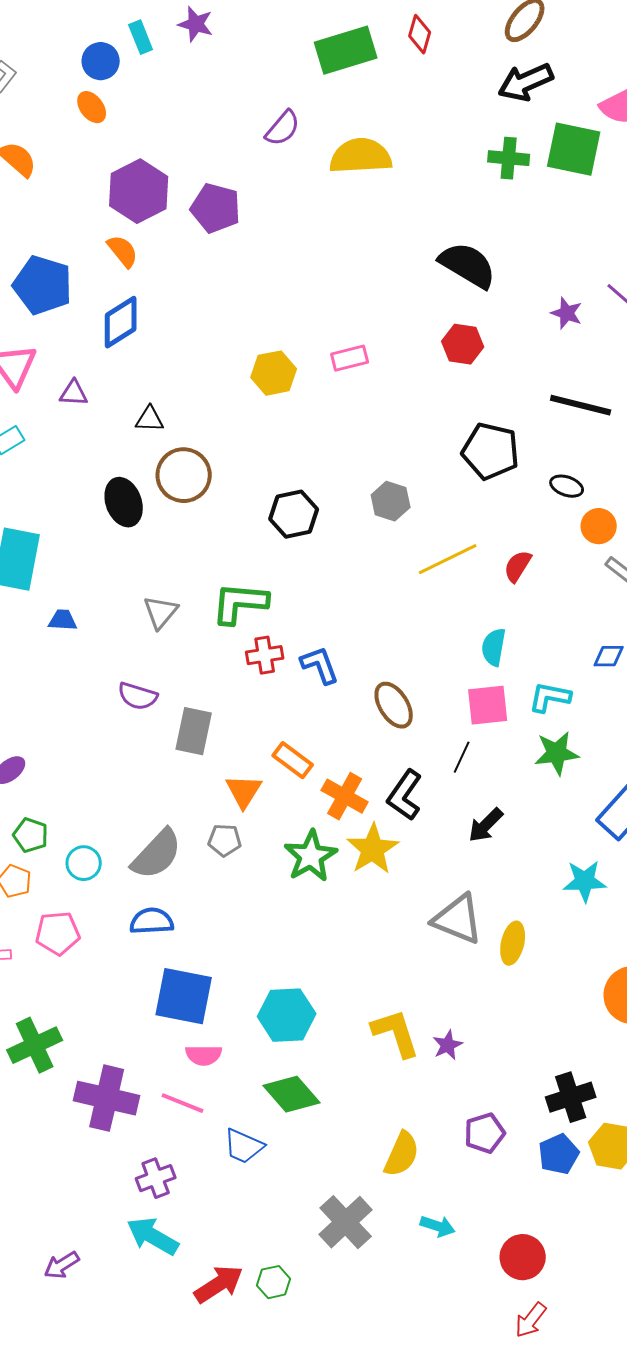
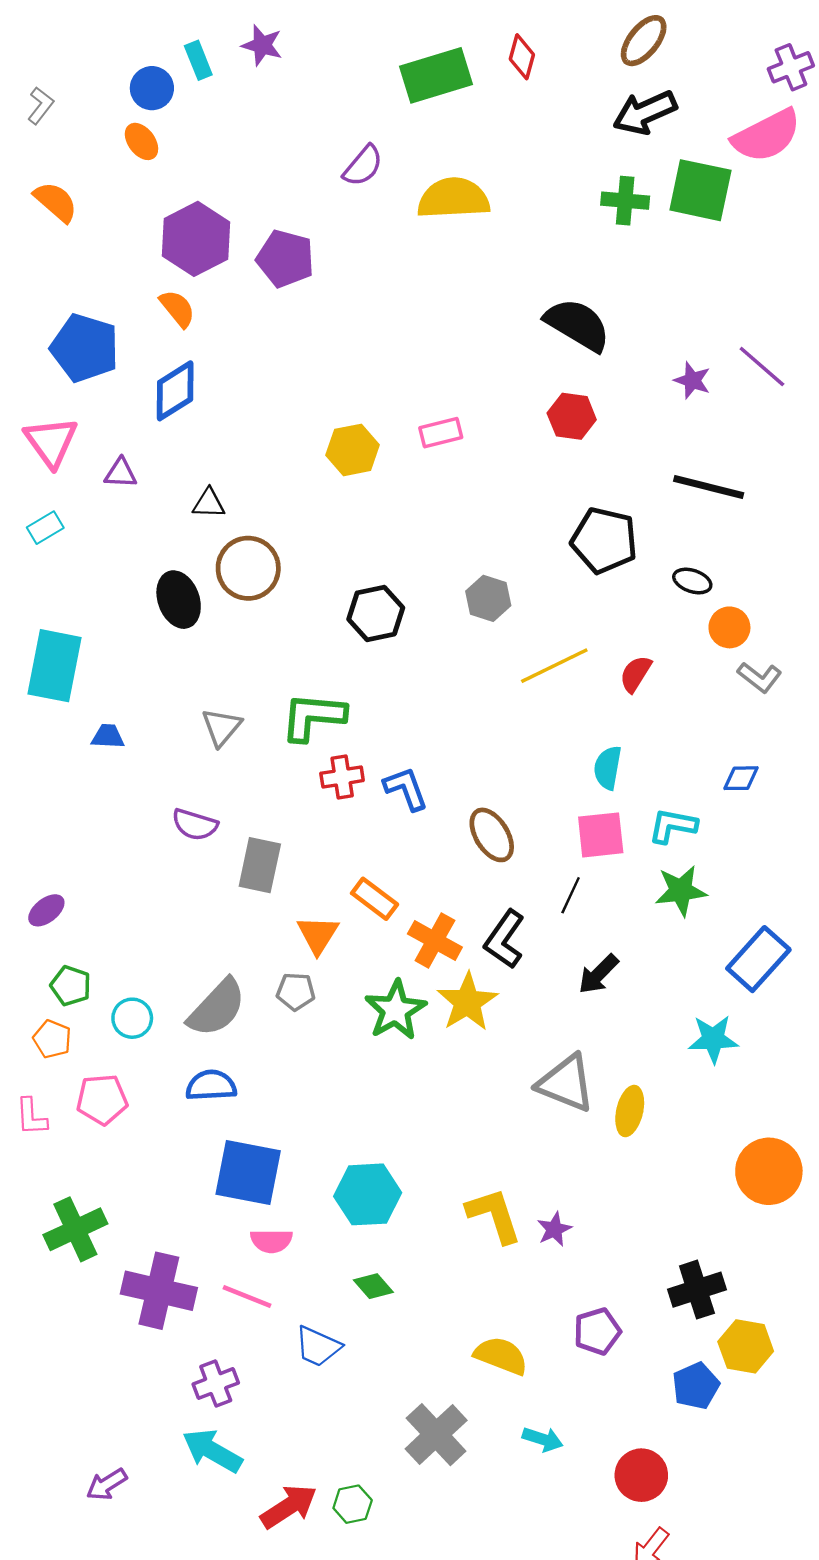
green diamond: (292, 1094) -> (373, 1286), size x0.6
yellow semicircle: (402, 1154) -> (501, 1356), turned -93
blue pentagon: (559, 1154) -> (696, 1386), moved

